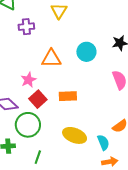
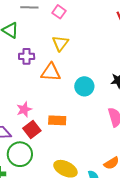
orange triangle: (51, 59) -> (51, 72), moved
orange rectangle: (68, 96) -> (57, 120), moved

